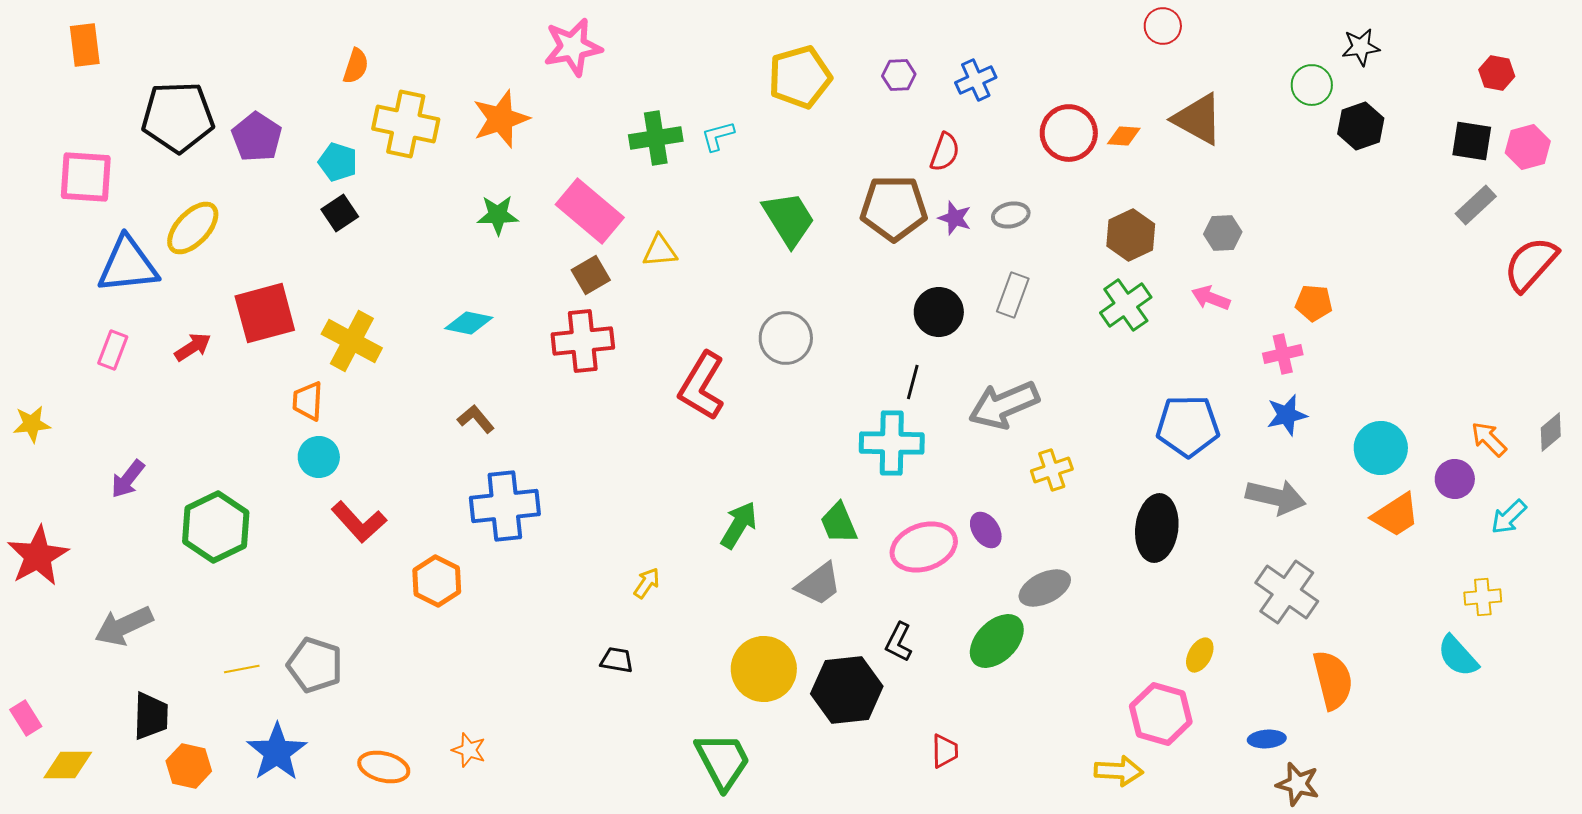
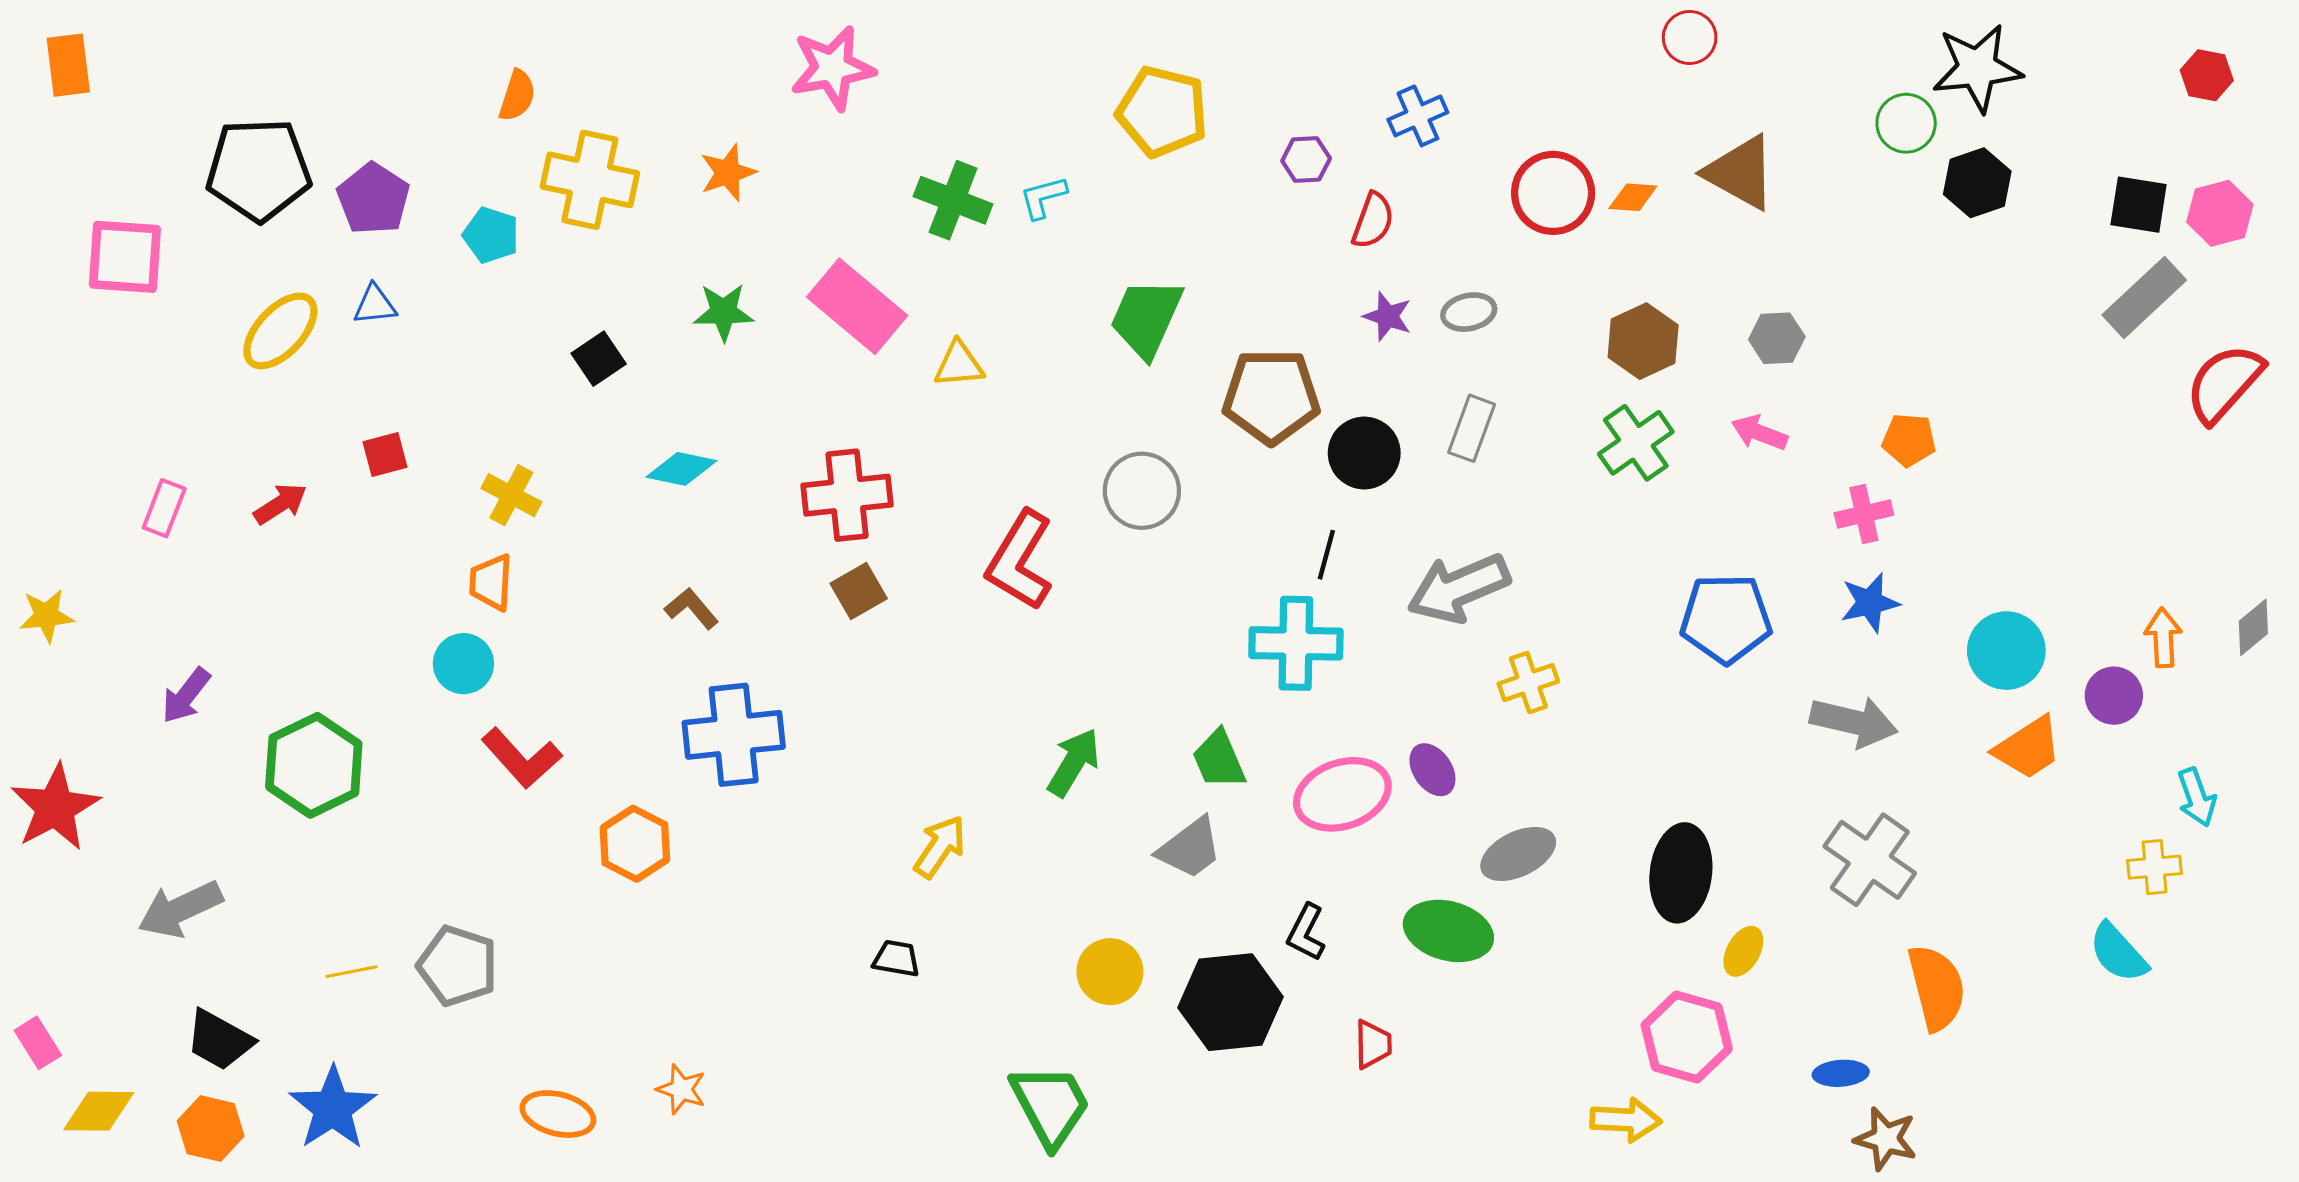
orange rectangle: (85, 45) -> (68, 65), moved
black star: (1361, 47) -> (1977, 68), size x1.6
red hexagon: (1497, 73) -> (2207, 75), moved
purple hexagon: (899, 75) -> (1306, 160), moved
yellow pentagon: (800, 77) -> (1162, 112), turned 30
orange star: (501, 119) -> (728, 173), size x0.7
green cross: (656, 138) -> (953, 200), turned 30
gray rectangle: (1476, 205) -> (2144, 298), size x1.4
brown pentagon: (894, 208) -> (1271, 396), moved
black square: (340, 213) -> (599, 359), moved
green trapezoid: (789, 219) -> (1146, 318), turned -124
blue triangle: (128, 265) -> (375, 305), moved, size x0.5
brown square: (591, 275) -> (859, 591), moved
red square: (265, 313) -> (385, 454), size x0.5
yellow cross: (352, 341) -> (511, 495), size x0.7
orange trapezoid: (308, 401) -> (491, 582), moved
orange arrow: (1489, 439) -> (2163, 637), turned 42
cyan arrow: (1509, 517) -> (2197, 797), moved, turned -66
black ellipse: (1157, 528) -> (1681, 873), moved
yellow arrow: (647, 583) -> (940, 847), size x1.4
green ellipse: (997, 641) -> (1448, 931), turned 60
yellow circle: (764, 669) -> (1110, 972), size x0.7
black trapezoid: (151, 716) -> (219, 1040), turned 117
red trapezoid: (945, 751) -> (1373, 1044), moved
blue star: (277, 752) -> (333, 1108), moved
orange hexagon: (189, 766) -> (211, 1129), moved

